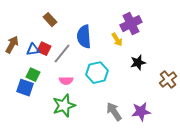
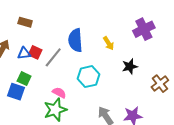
brown rectangle: (50, 20) -> (25, 22), moved, turned -32
purple cross: (131, 24) -> (144, 29), moved
pink semicircle: (66, 81) -> (59, 93), moved, turned -152

